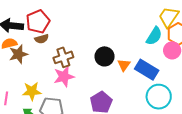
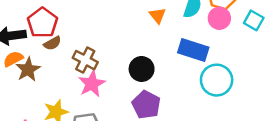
black circle: (105, 56) -> (142, 69), moved
brown cross: (63, 57) -> (85, 60), turned -30
orange triangle: (124, 65) -> (158, 15), moved

